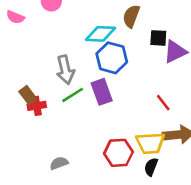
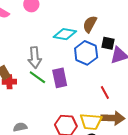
blue hexagon: (112, 58) -> (86, 53), moved
green line: (73, 95) -> (37, 77), turned 60

